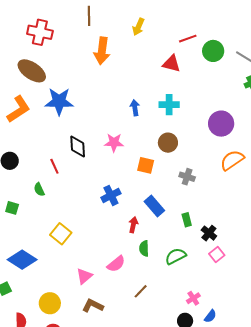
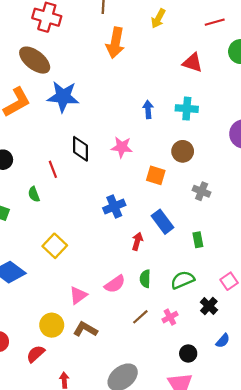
red line: (188, 39) -> (215, 22), moved
black cross: (209, 233) -> (209, 306), moved
green semicircle: (144, 248) -> (145, 279), moved
pink cross: (193, 298) -> (170, 317), moved
yellow circle: (50, 303) -> (52, 325), moved
blue semicircle: (210, 316) -> (223, 341), moved

